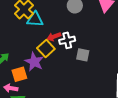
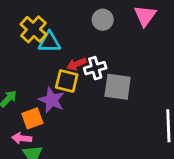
yellow square: (46, 48) -> (67, 81), turned -30
gray square: (83, 55) -> (118, 87), size x1.5

